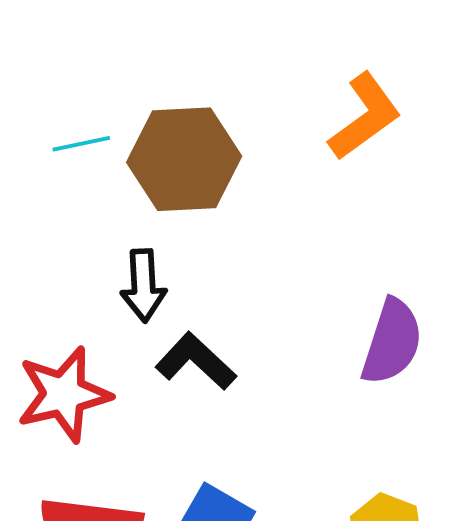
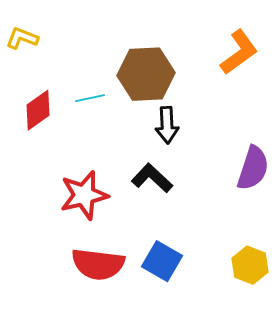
cyan line: (81, 144) -> (90, 98), moved
black arrow: (143, 286) -> (167, 125), moved

